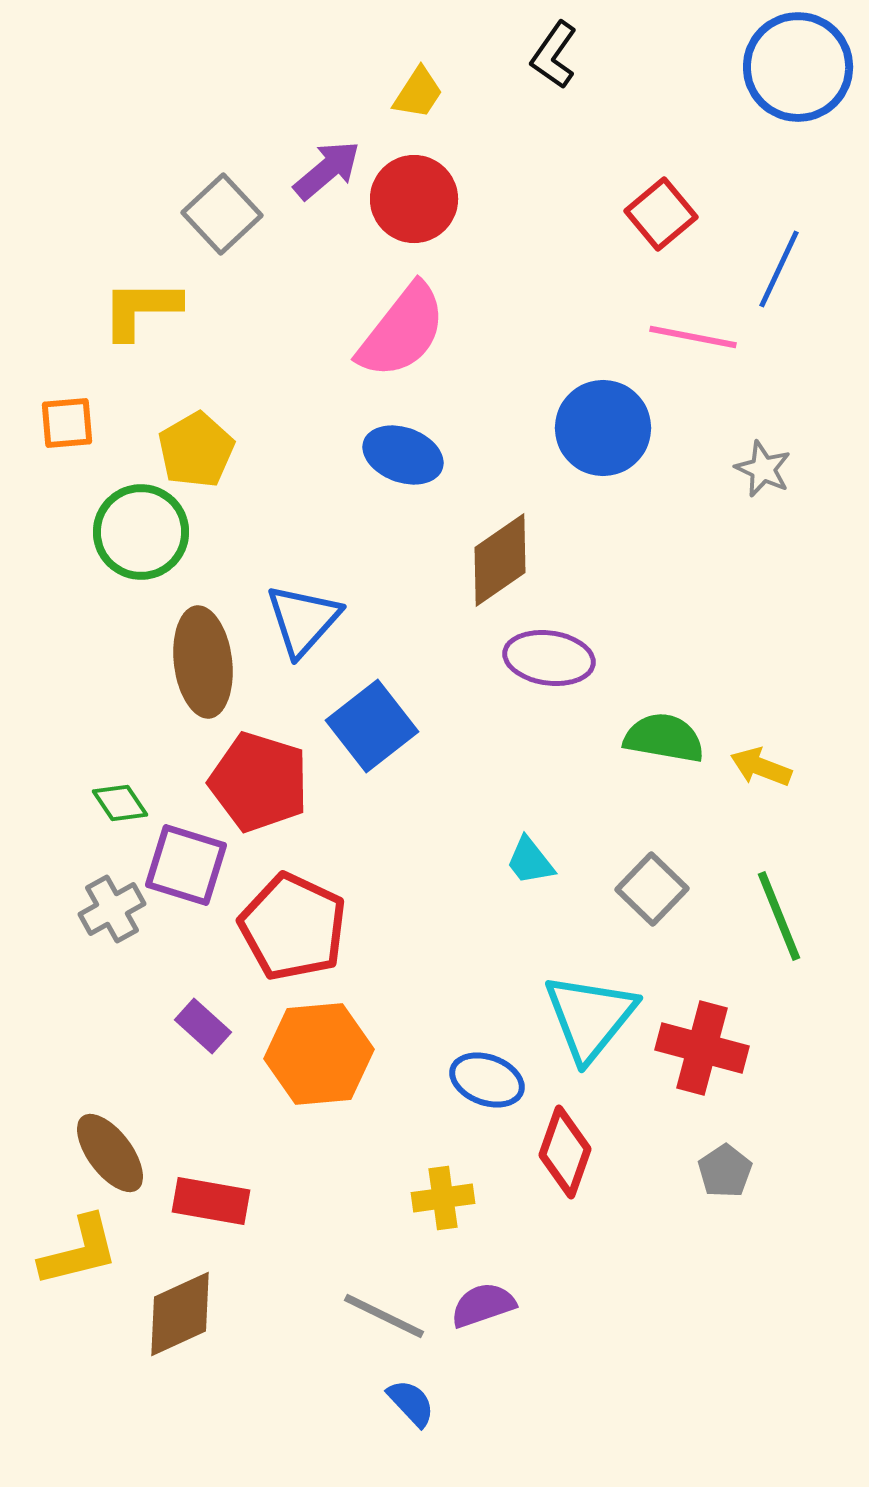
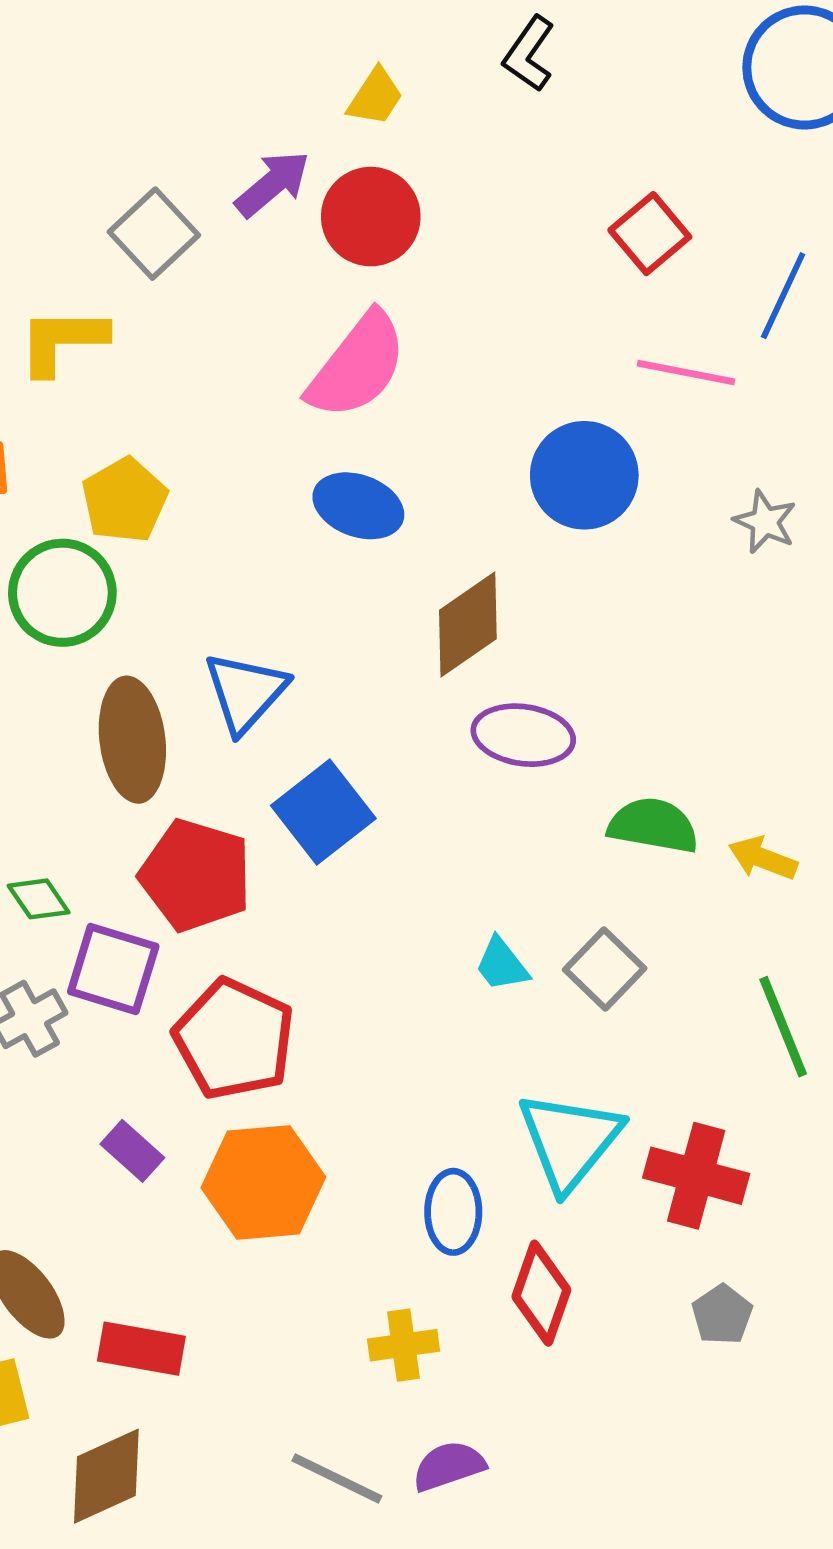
gray square: (652, 889) -> (605, 969), moved
blue ellipse: (487, 1080) -> (453, 1212), turned 70

